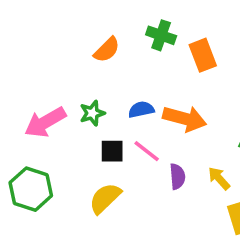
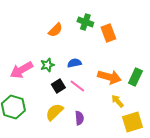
orange arrow: (185, 119) -> (109, 77), moved
black square: (112, 151) -> (58, 86), turned -32
purple semicircle: (177, 176) -> (79, 118), moved

